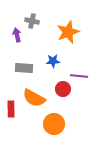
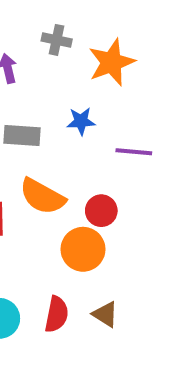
gray cross: (32, 21) -> (57, 40), moved
red circle: (63, 89) -> (101, 211), moved

